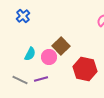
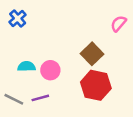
brown square: (61, 46) -> (92, 54), moved
cyan semicircle: (30, 54) -> (26, 66), turned -120

